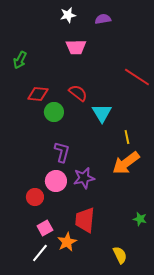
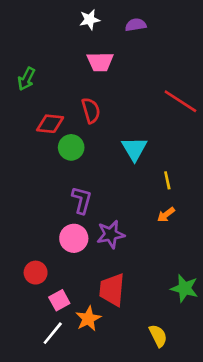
red semicircle: (78, 93) -> (91, 111), moved, turned 36
orange arrow: (126, 163) -> (166, 215), size x0.5
red circle: (35, 197) -> (36, 273), moved
green star: (140, 219) -> (184, 288), size x1.5

